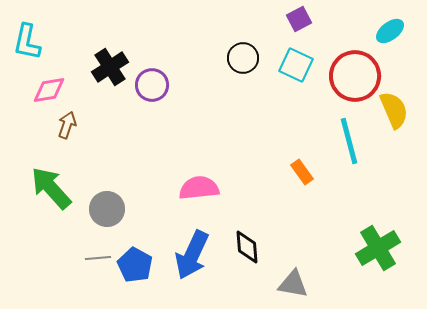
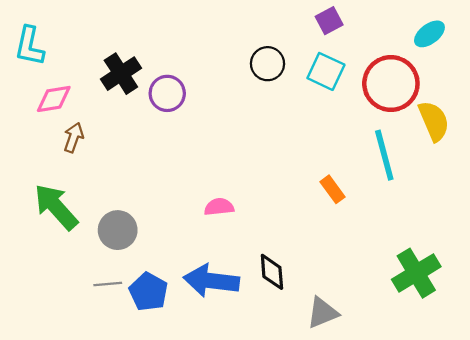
pink semicircle: (199, 188) -> (219, 207), size x0.7
blue arrow: (192, 255) -> (211, 281), turned 72
gray triangle: (293, 284) -> (323, 313), turned -32

